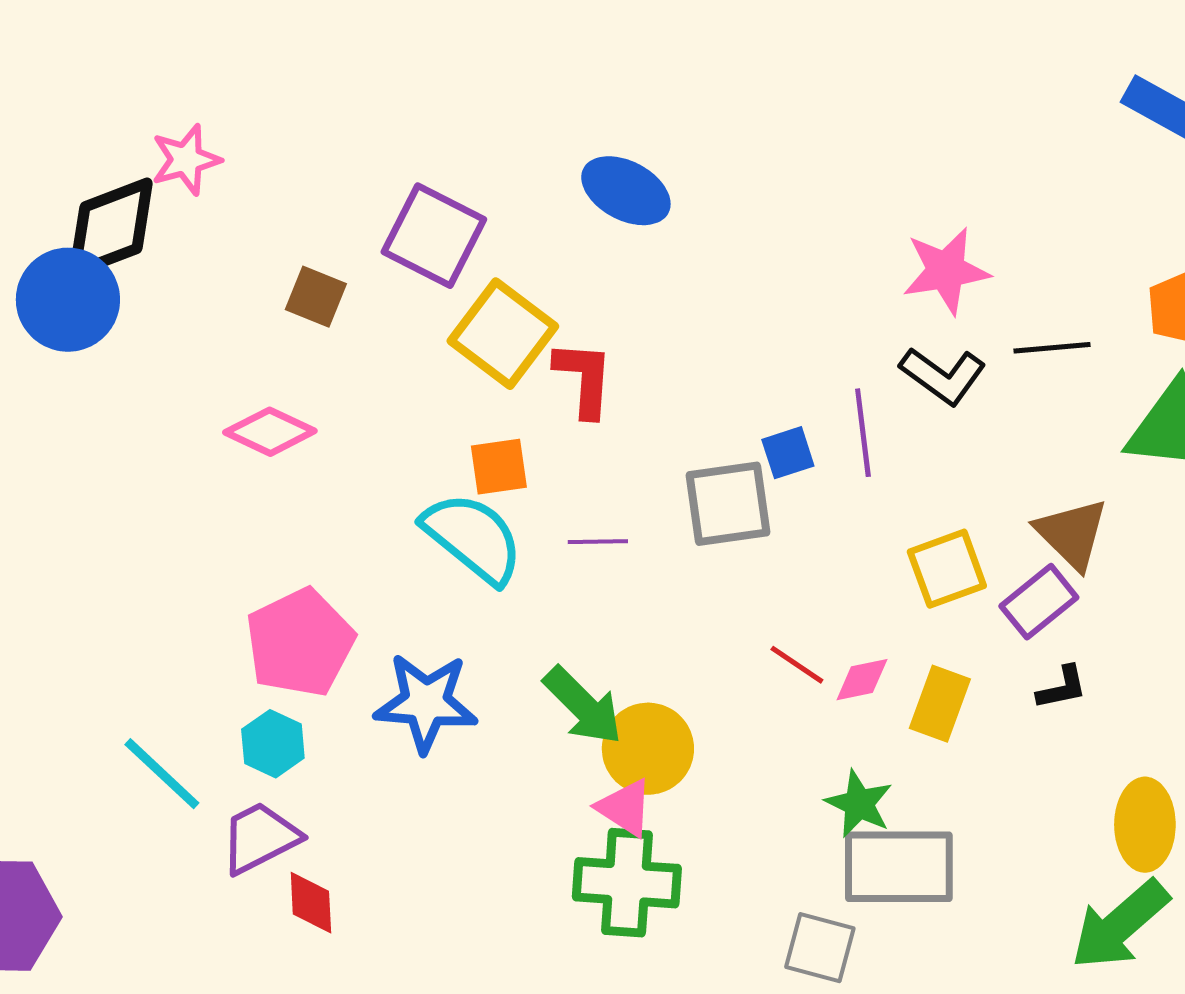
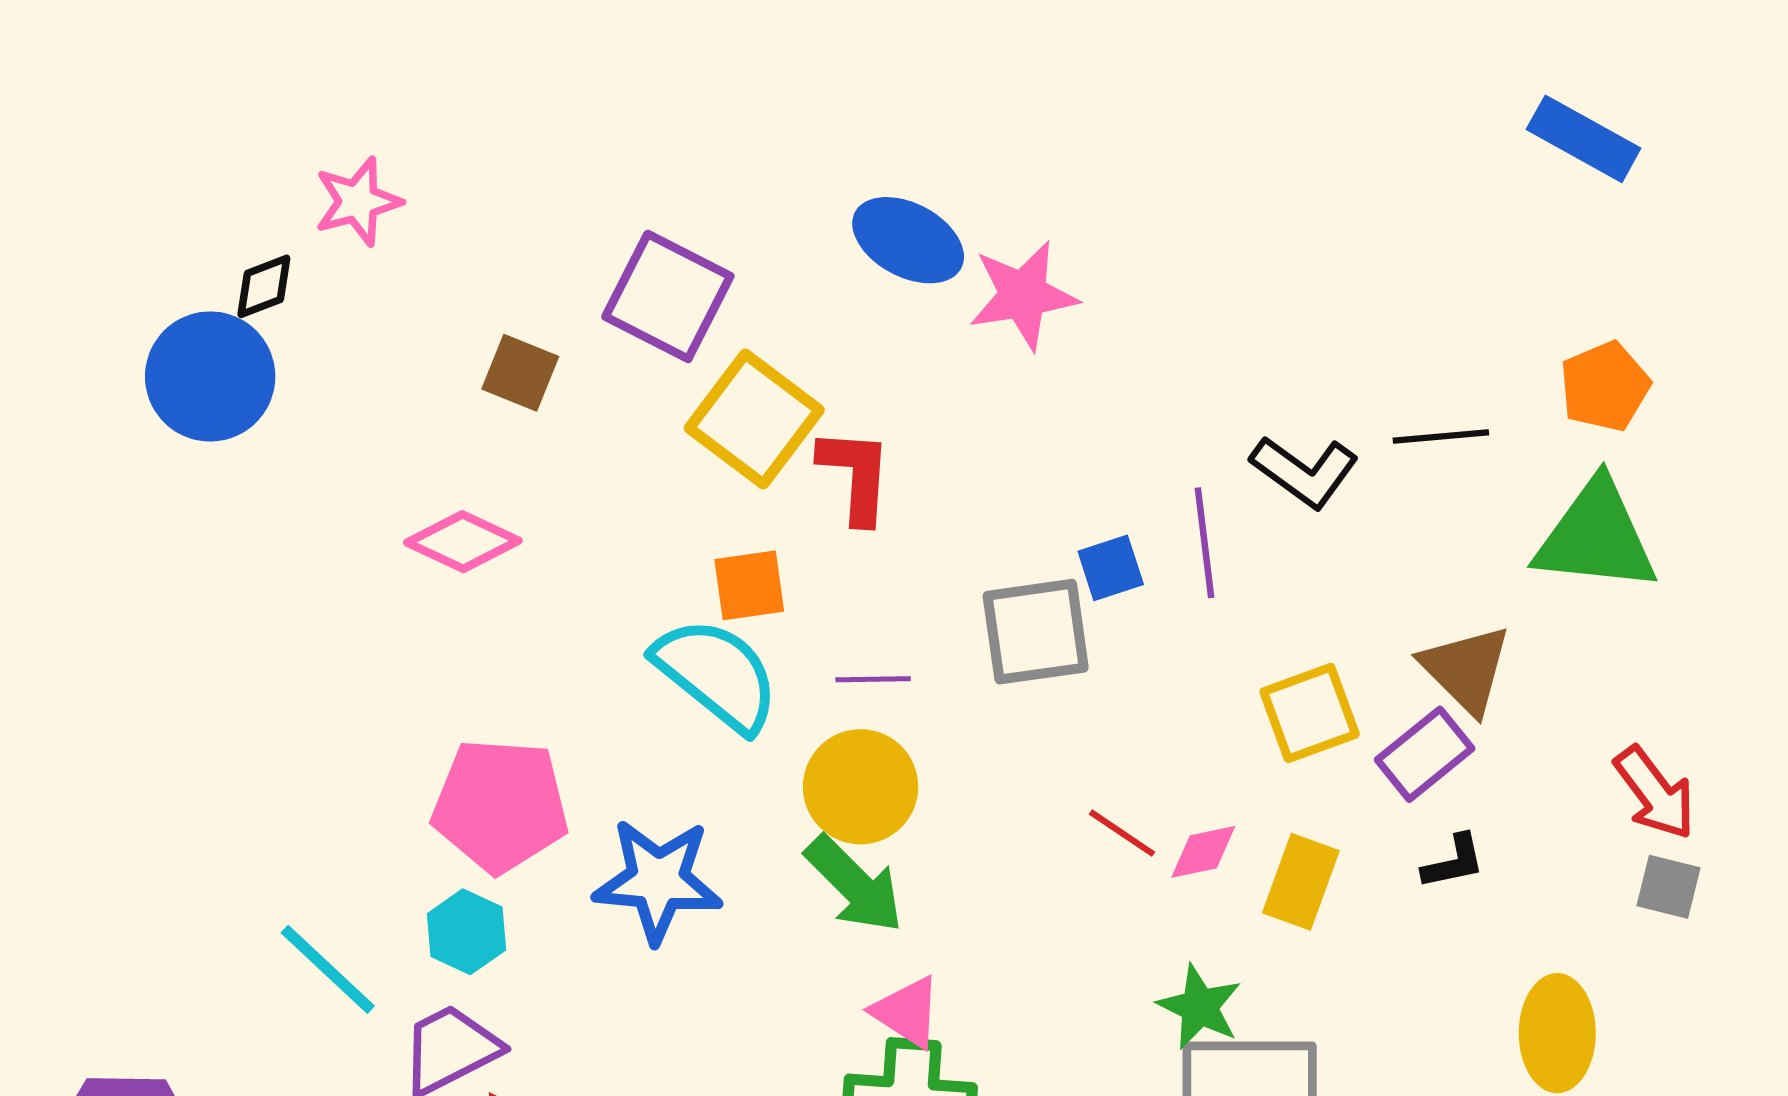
black diamond: (111, 228) -> (264, 286), size x0.5
pink star: (946, 271) -> (1023, 295), moved
pink pentagon: (300, 643) -> (500, 806), turned 30
yellow circle: (648, 749) -> (861, 787), moved

